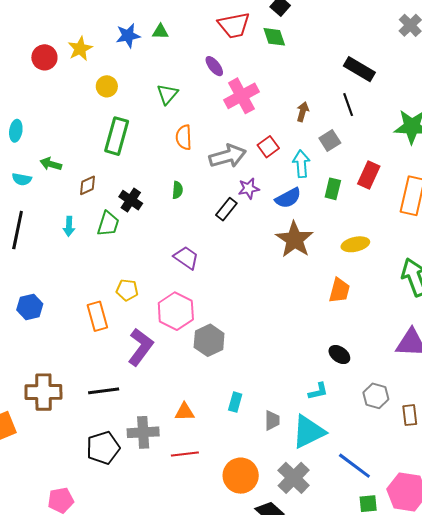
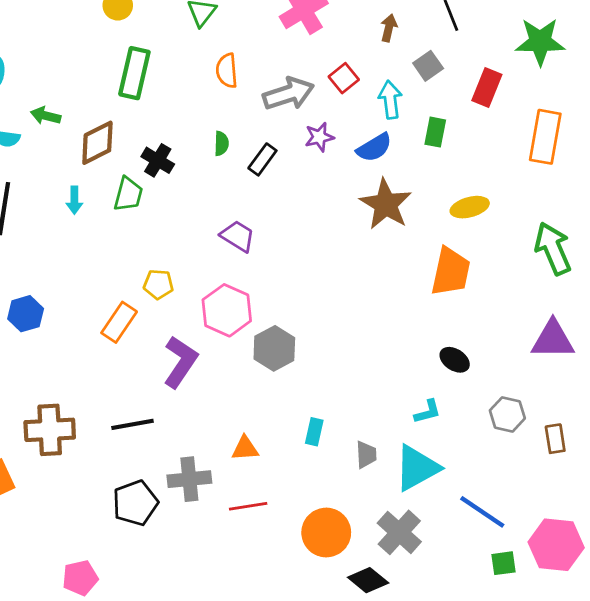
red rectangle: (369, 175) -> (487, 88), moved
brown diamond: (88, 185) -> (97, 143), size x1.6
black rectangle: (226, 209) -> (262, 159), moved
orange trapezoid: (339, 290) -> (451, 272), size x1.4
orange rectangle: (97, 316) -> (119, 322), turned 52

